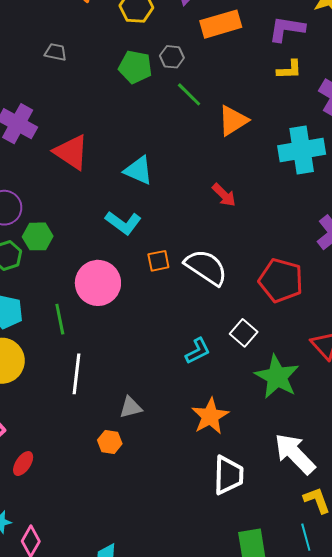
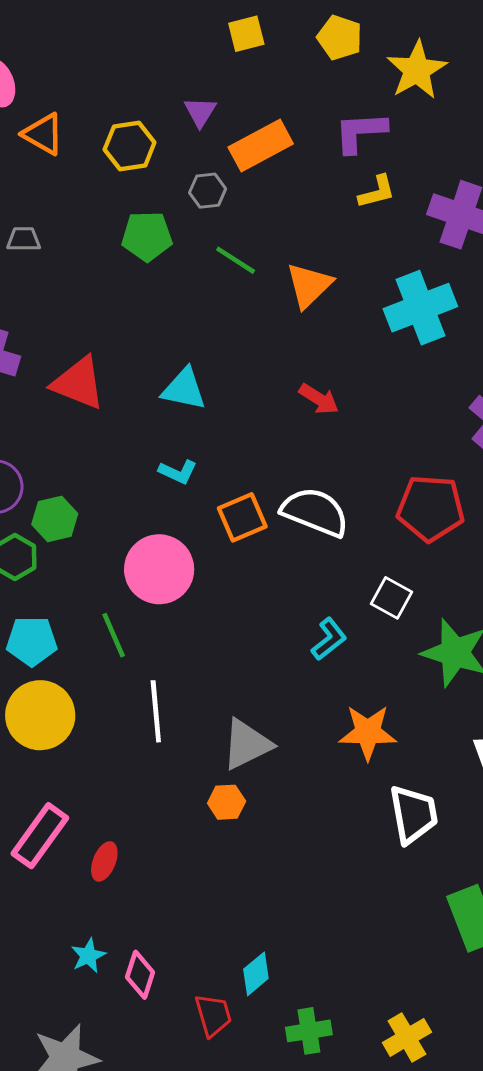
gray hexagon: (172, 57) -> (208, 191), moved
cyan L-shape: (123, 223) -> (178, 472), size x0.7
orange square: (158, 261) -> (242, 517), size x1.4
gray triangle: (131, 407) -> (247, 744), size x1.5
orange star: (210, 416) -> (368, 732), turned -30

